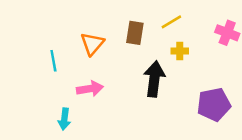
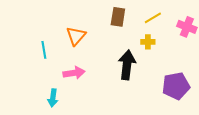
yellow line: (171, 22) -> (153, 18), moved
brown rectangle: (135, 33) -> (118, 17), moved

